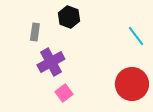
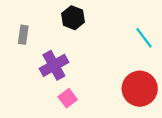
gray rectangle: (35, 32) -> (23, 35), moved

